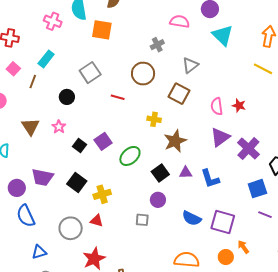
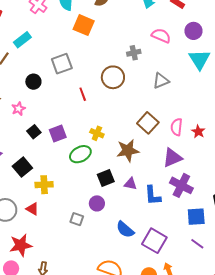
brown square: (179, 94) -> (148, 123), moved
red line: (118, 97) -> (83, 94), turned 40
yellow cross: (154, 119) -> (97, 133), moved
purple cross: (248, 148) -> (181, 185), moved, turned -30

